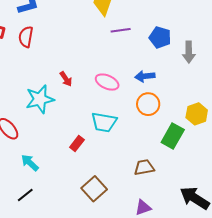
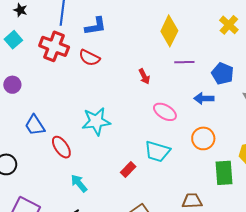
red semicircle: (26, 37) -> (89, 58), turned -80
blue arrow: (145, 76) -> (204, 98), moved
red arrow: (66, 79) -> (144, 76), moved
green rectangle: (173, 136) -> (224, 173), turned -40

